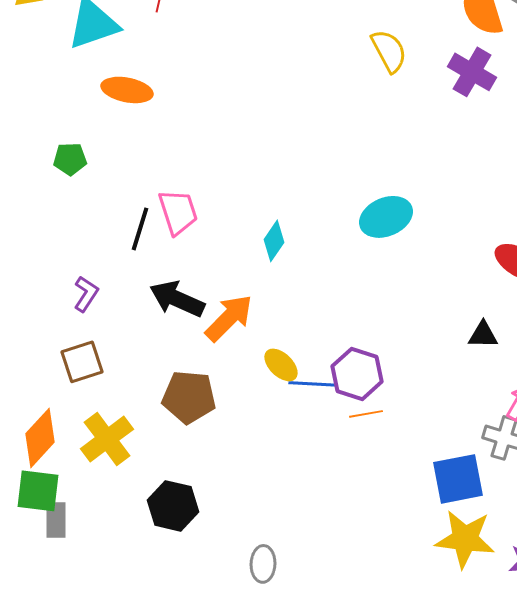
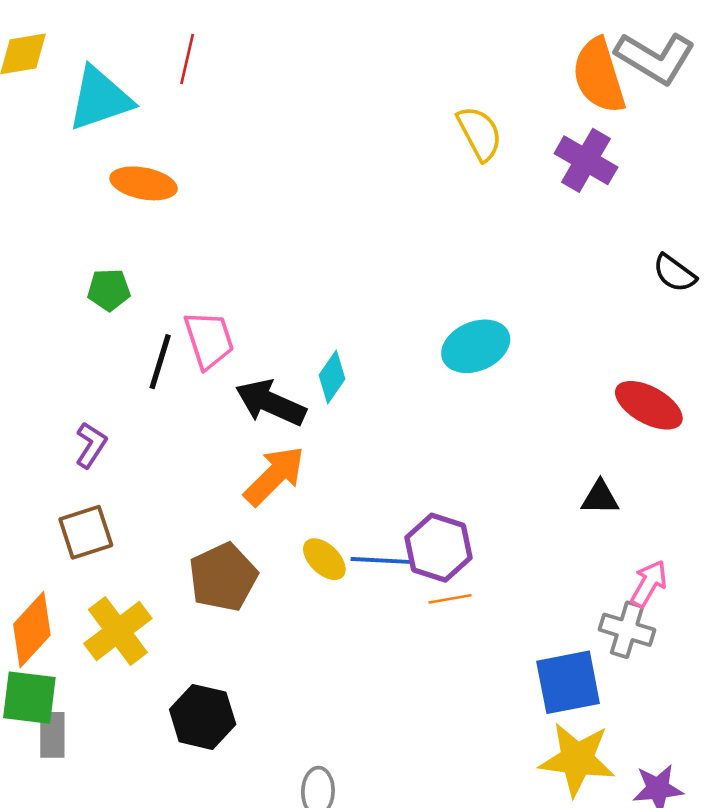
green pentagon: (70, 159) -> (109, 290), moved
black arrow: (177, 299) -> (270, 403), moved
yellow ellipse: (281, 365) -> (324, 559), moved
brown pentagon: (189, 397) -> (223, 577), turned -30

